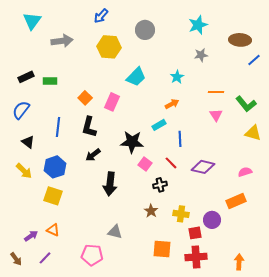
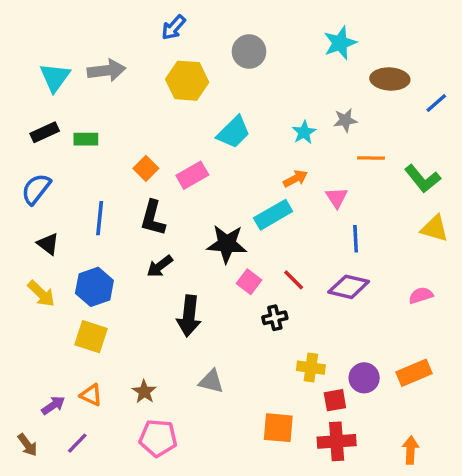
cyan triangle: (32, 21) -> (55, 77), moved
brown ellipse: (240, 40) -> (390, 79), moved
gray star: (201, 55) -> (345, 120), moved
pink rectangle: (112, 102) -> (192, 175), turned 36
pink triangle: (216, 115) -> (337, 198), moved
cyan rectangle: (159, 125) -> (273, 215), size x1.5
blue line: (180, 139) -> (356, 239), moved
orange rectangle: (236, 201) -> (414, 373), moved
brown star: (151, 211) -> (144, 392), moved
gray triangle: (115, 232) -> (211, 381), moved

